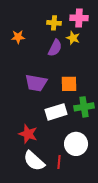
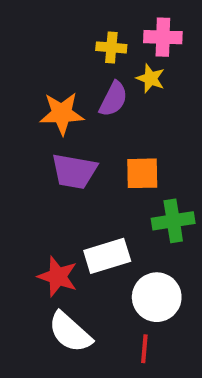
orange star: (18, 37) -> (62, 113), moved, size x1.5
white rectangle: (56, 112) -> (107, 256), moved
red line: (59, 162) -> (144, 349), moved

